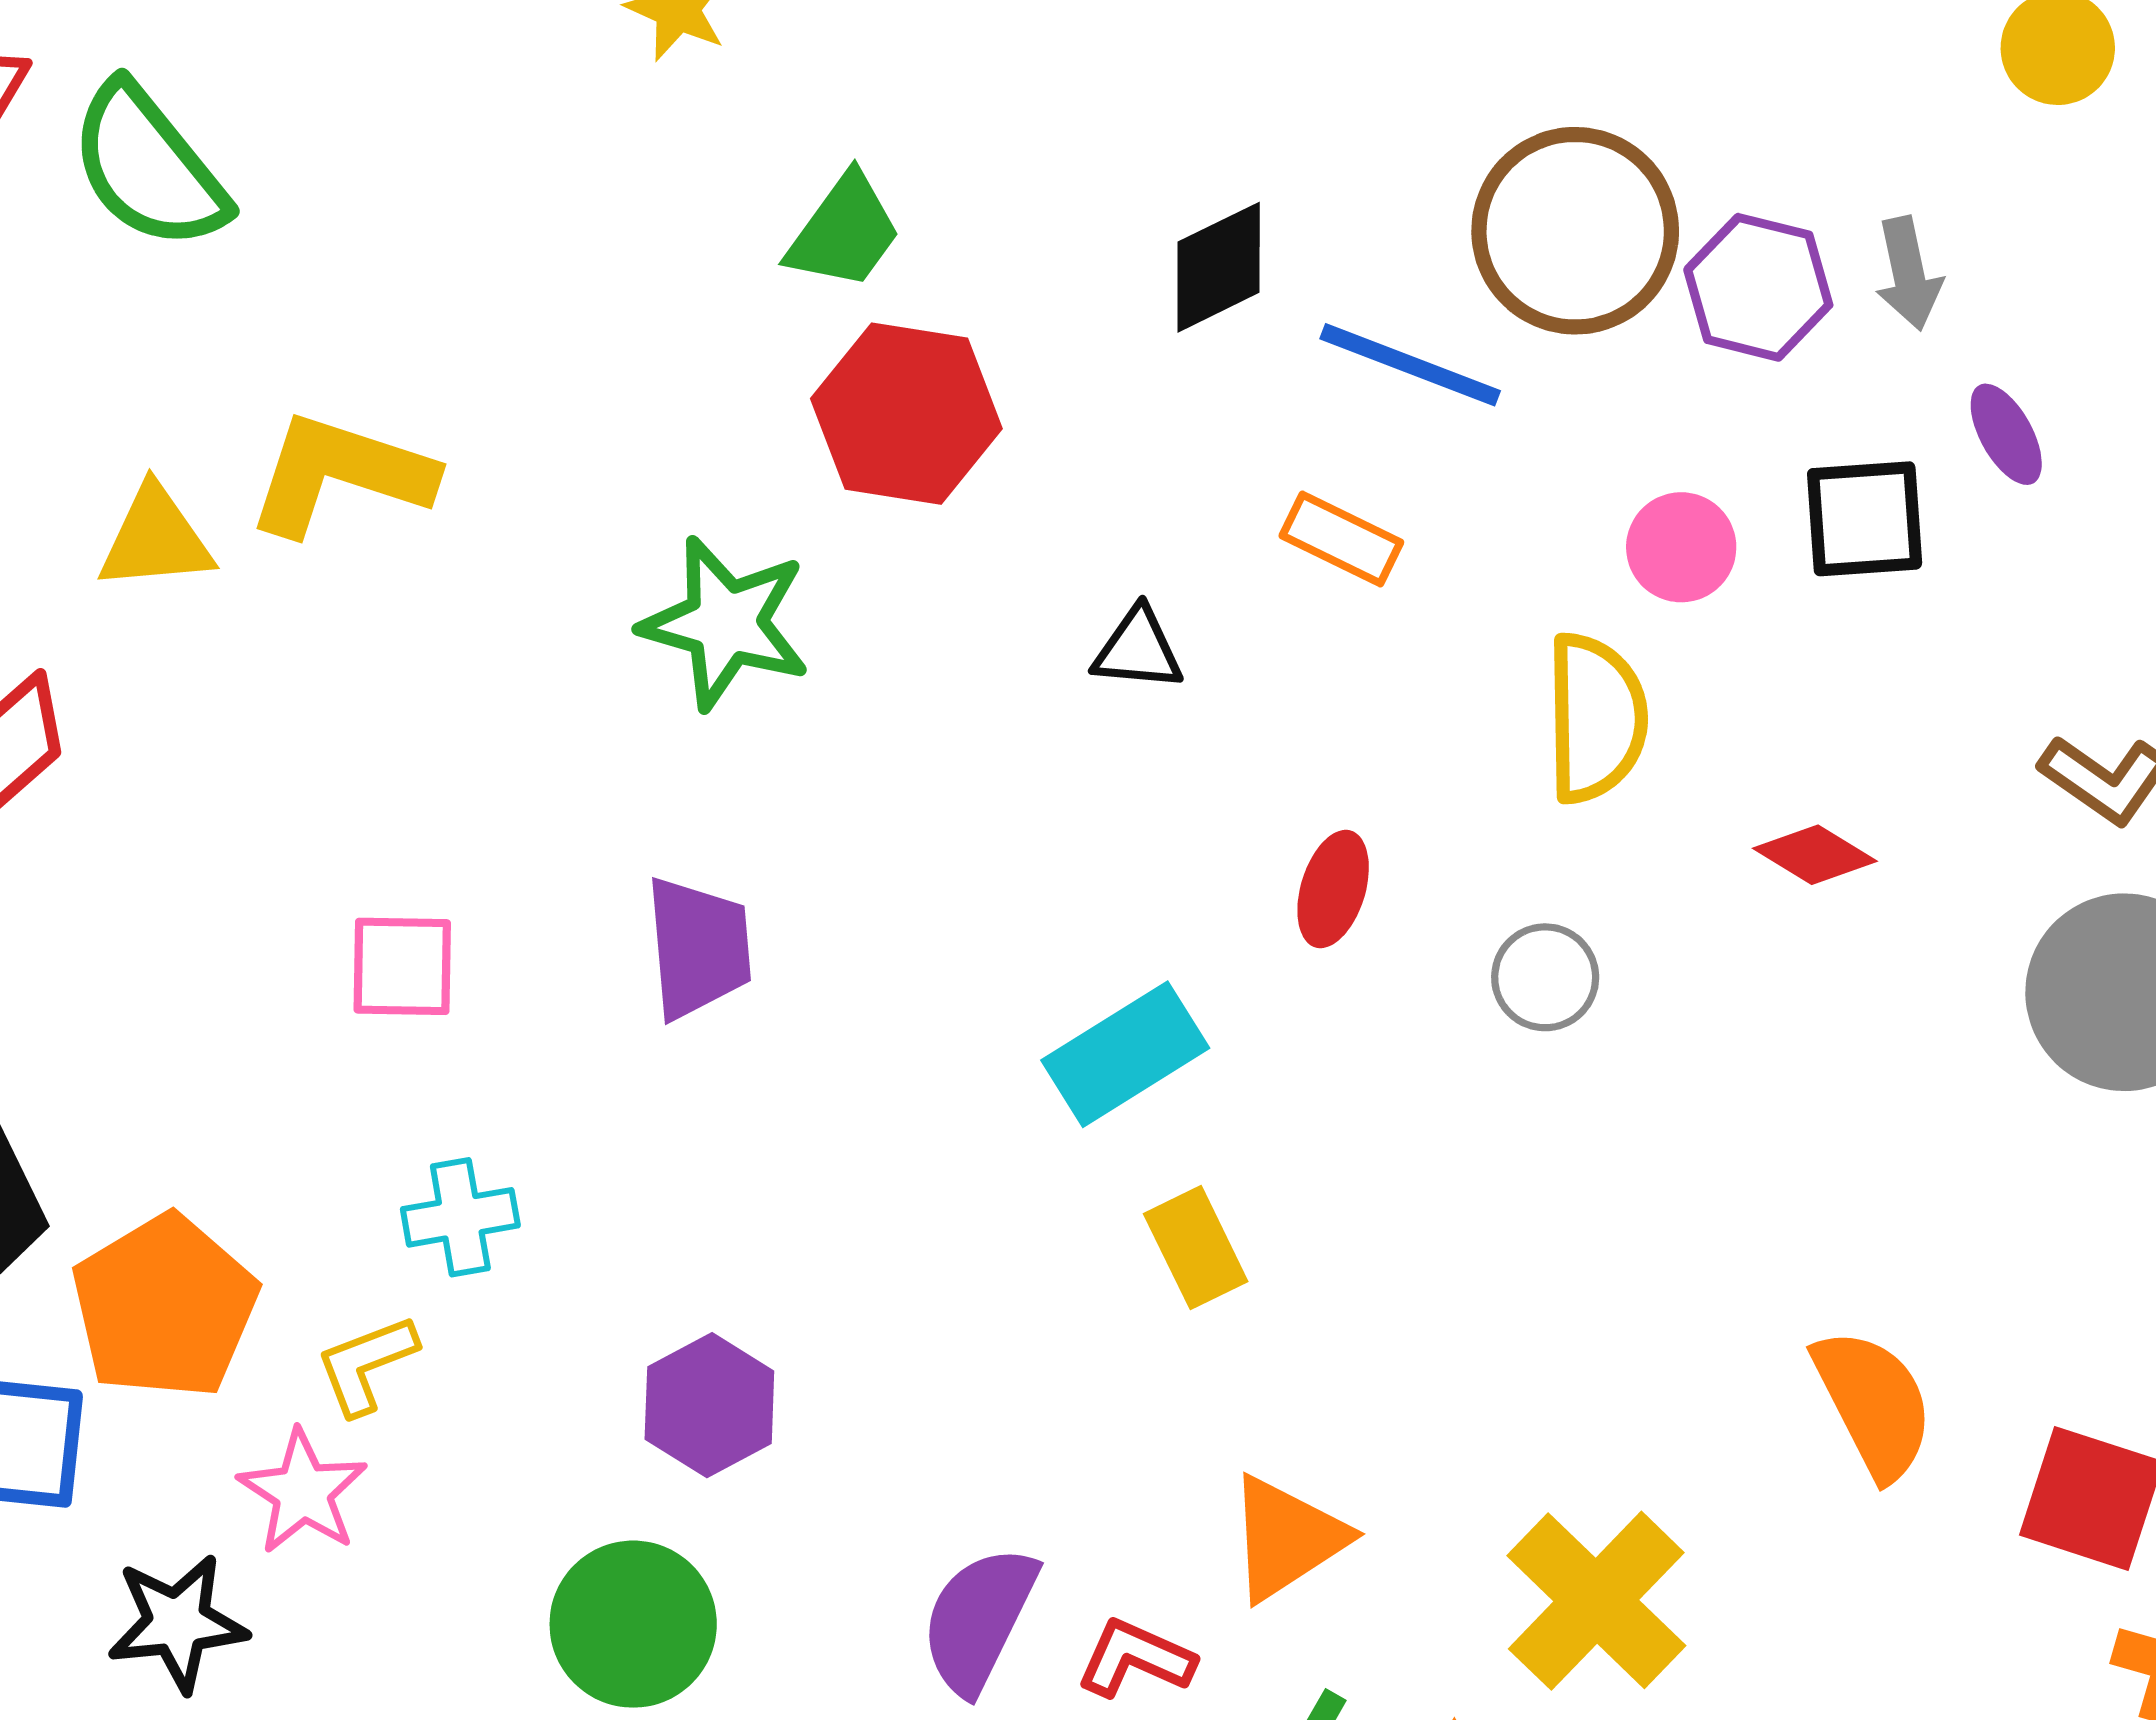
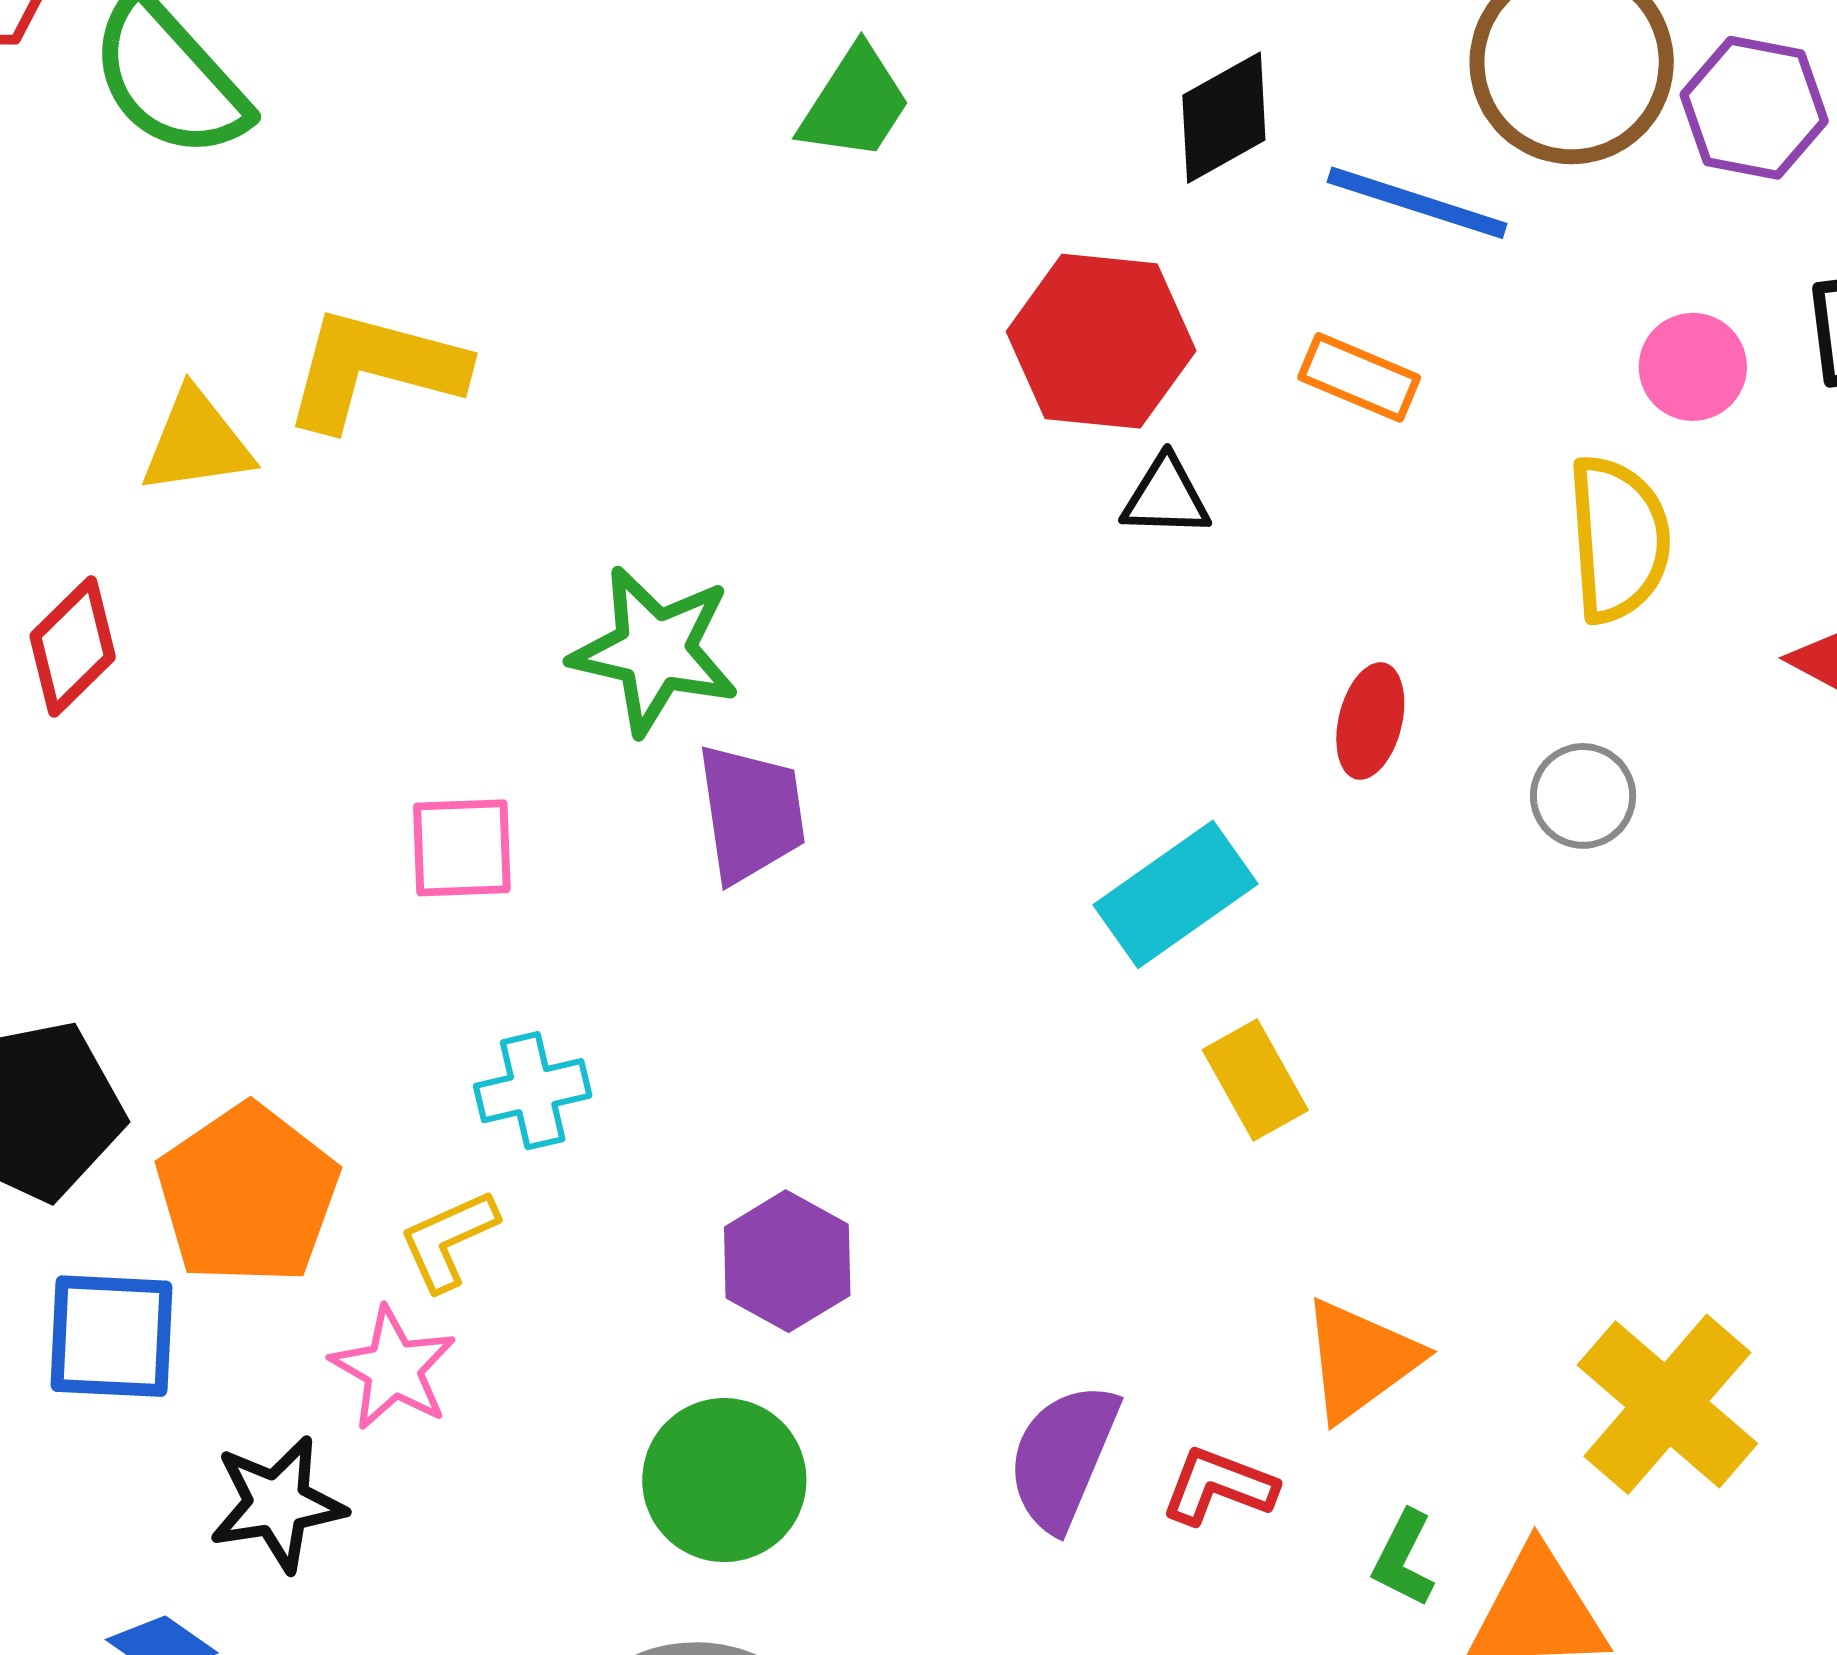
red hexagon: (906, 414) -> (1101, 341), moved
green star: (726, 623) -> (655, 650), moved

